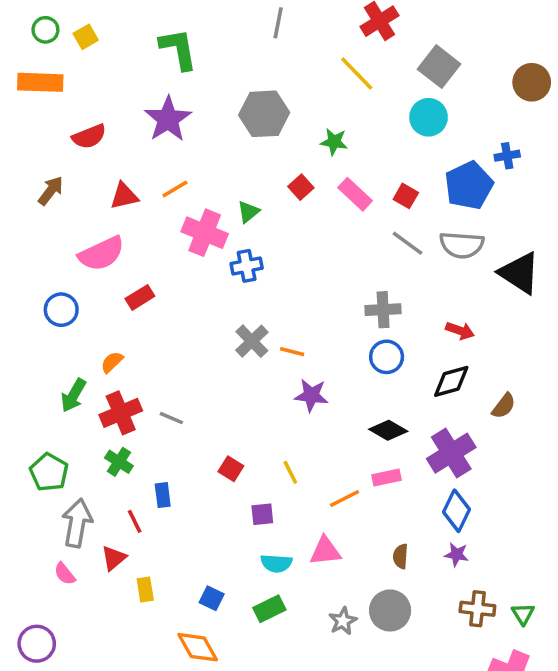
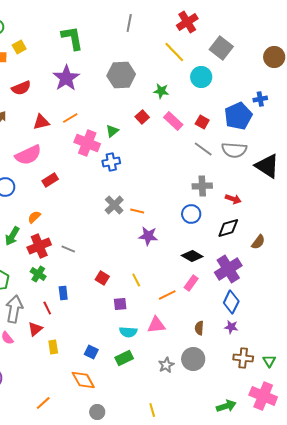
yellow square: (86, 37) -> (19, 47), moved
cyan circle: (429, 117) -> (201, 77), moved
gray cross: (383, 310) -> (202, 186), moved
pink rectangle: (387, 478) -> (191, 283), turned -42

